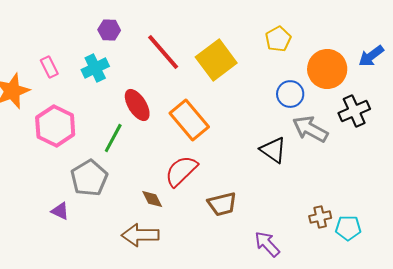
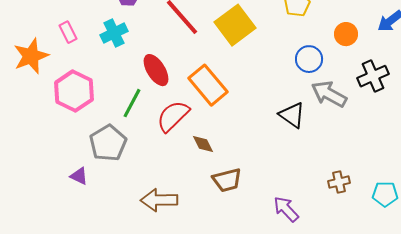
orange circle: (327, 69) -> (346, 34), size x0.6
red semicircle: (181, 171) -> (173, 116), moved
brown diamond: (152, 199) -> (203, 144), moved
brown trapezoid: (222, 204) -> (227, 180), moved
cyan pentagon: (348, 228) -> (385, 194), moved

